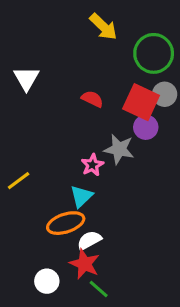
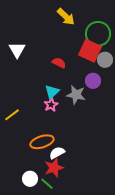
red square: (141, 102) -> (90, 51), moved
pink star: (92, 165) -> (51, 105), moved
cyan triangle: (81, 196) -> (52, 92), moved
red star: (85, 264) -> (54, 168), turned 30
green line: (99, 289) -> (47, 184), moved

